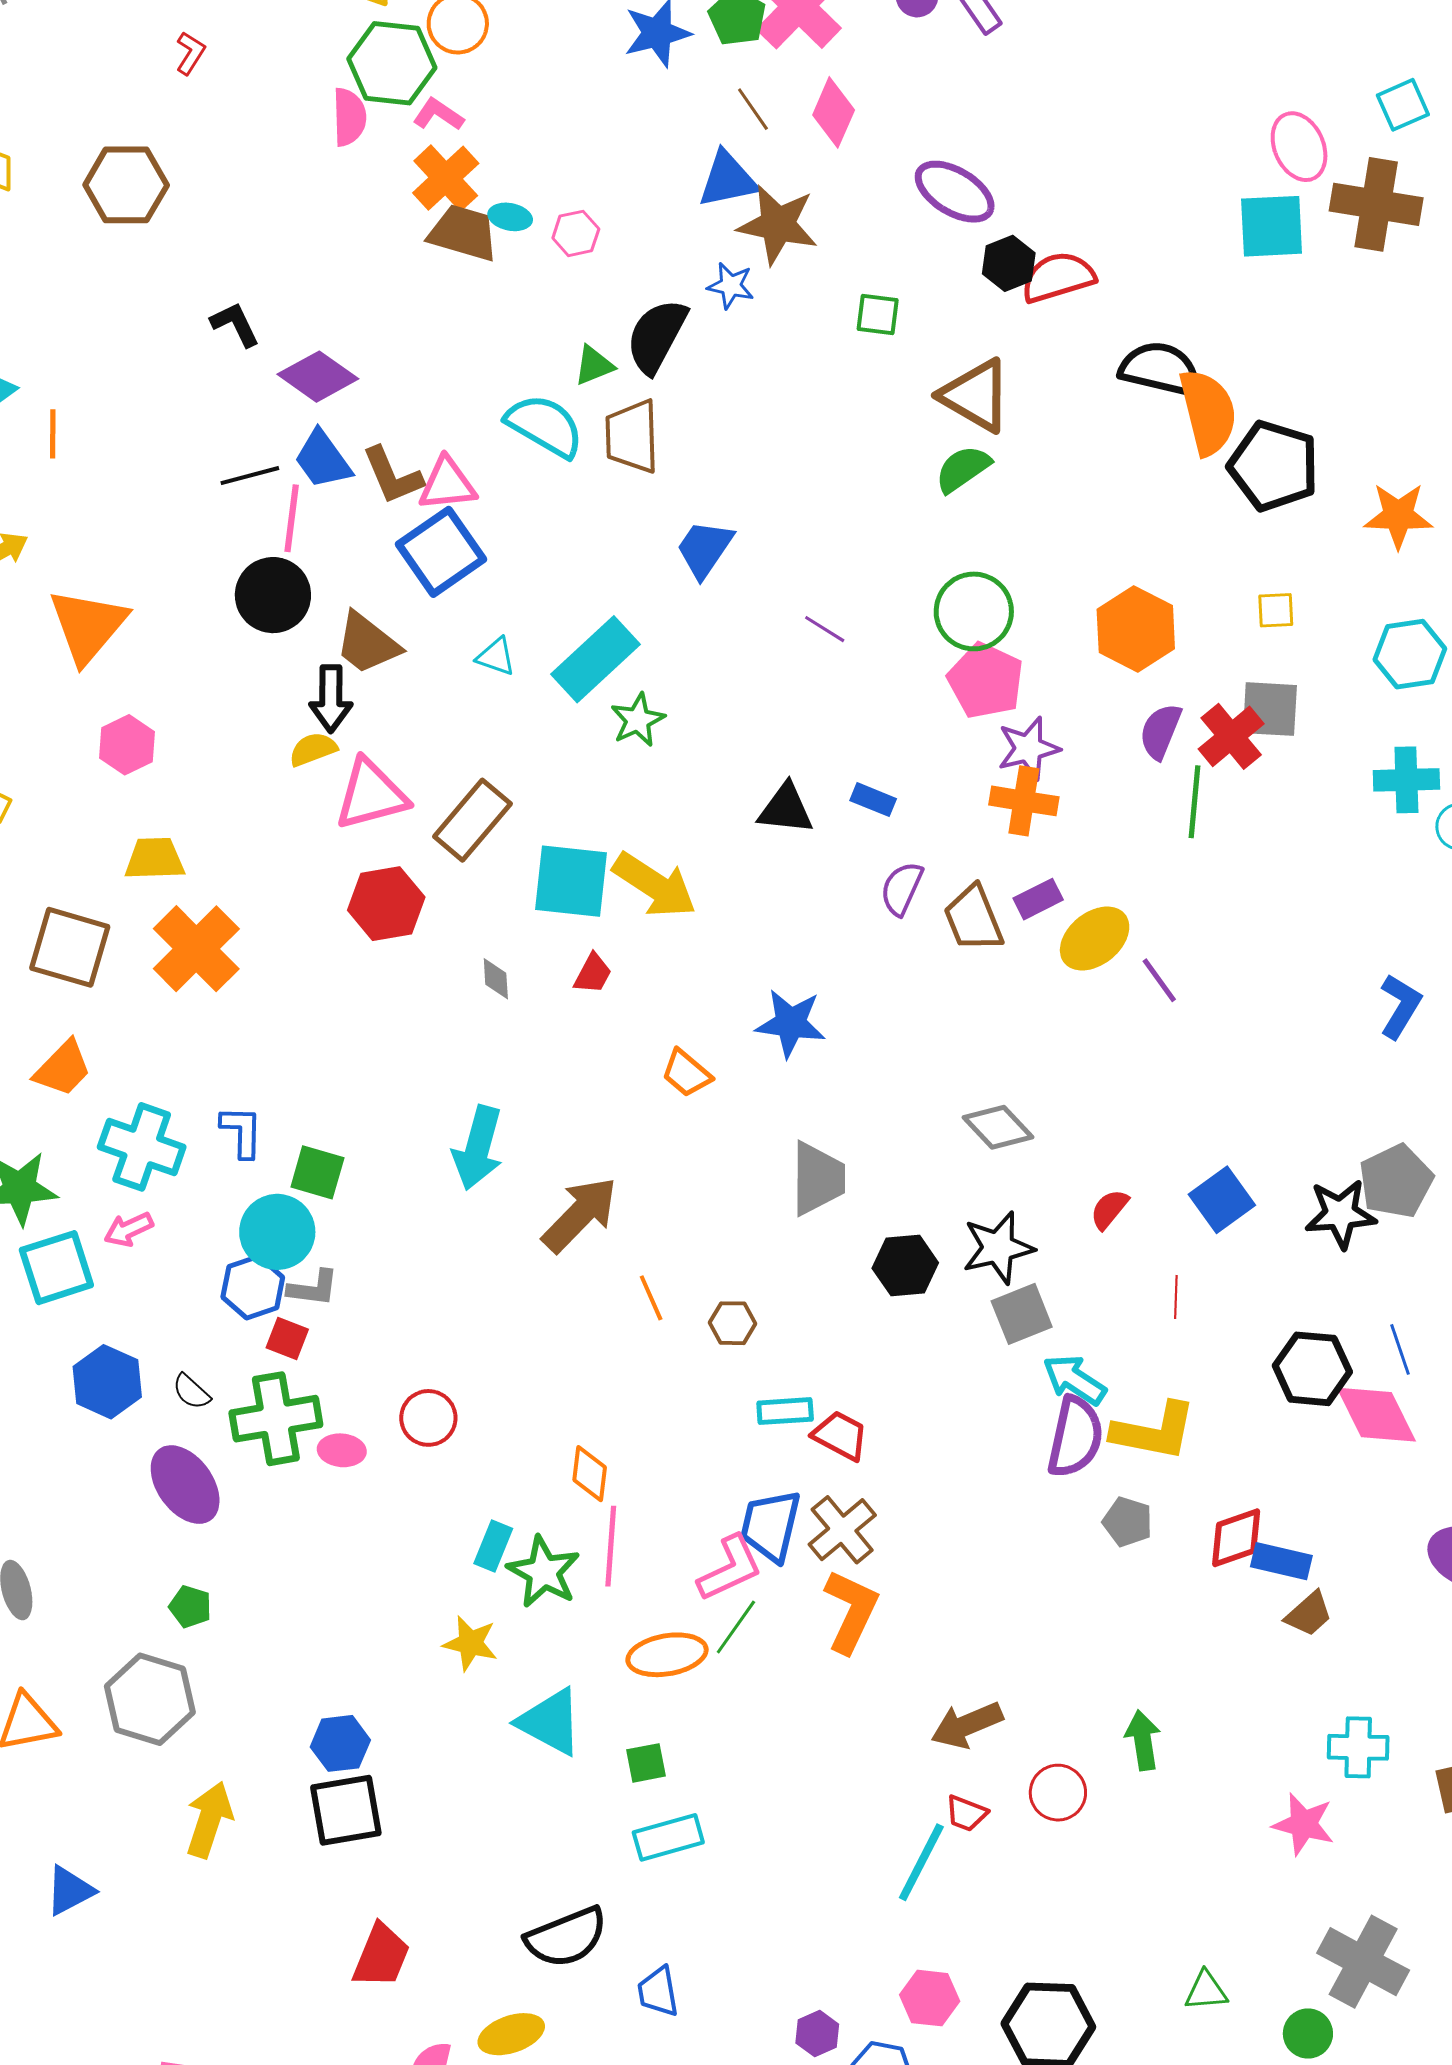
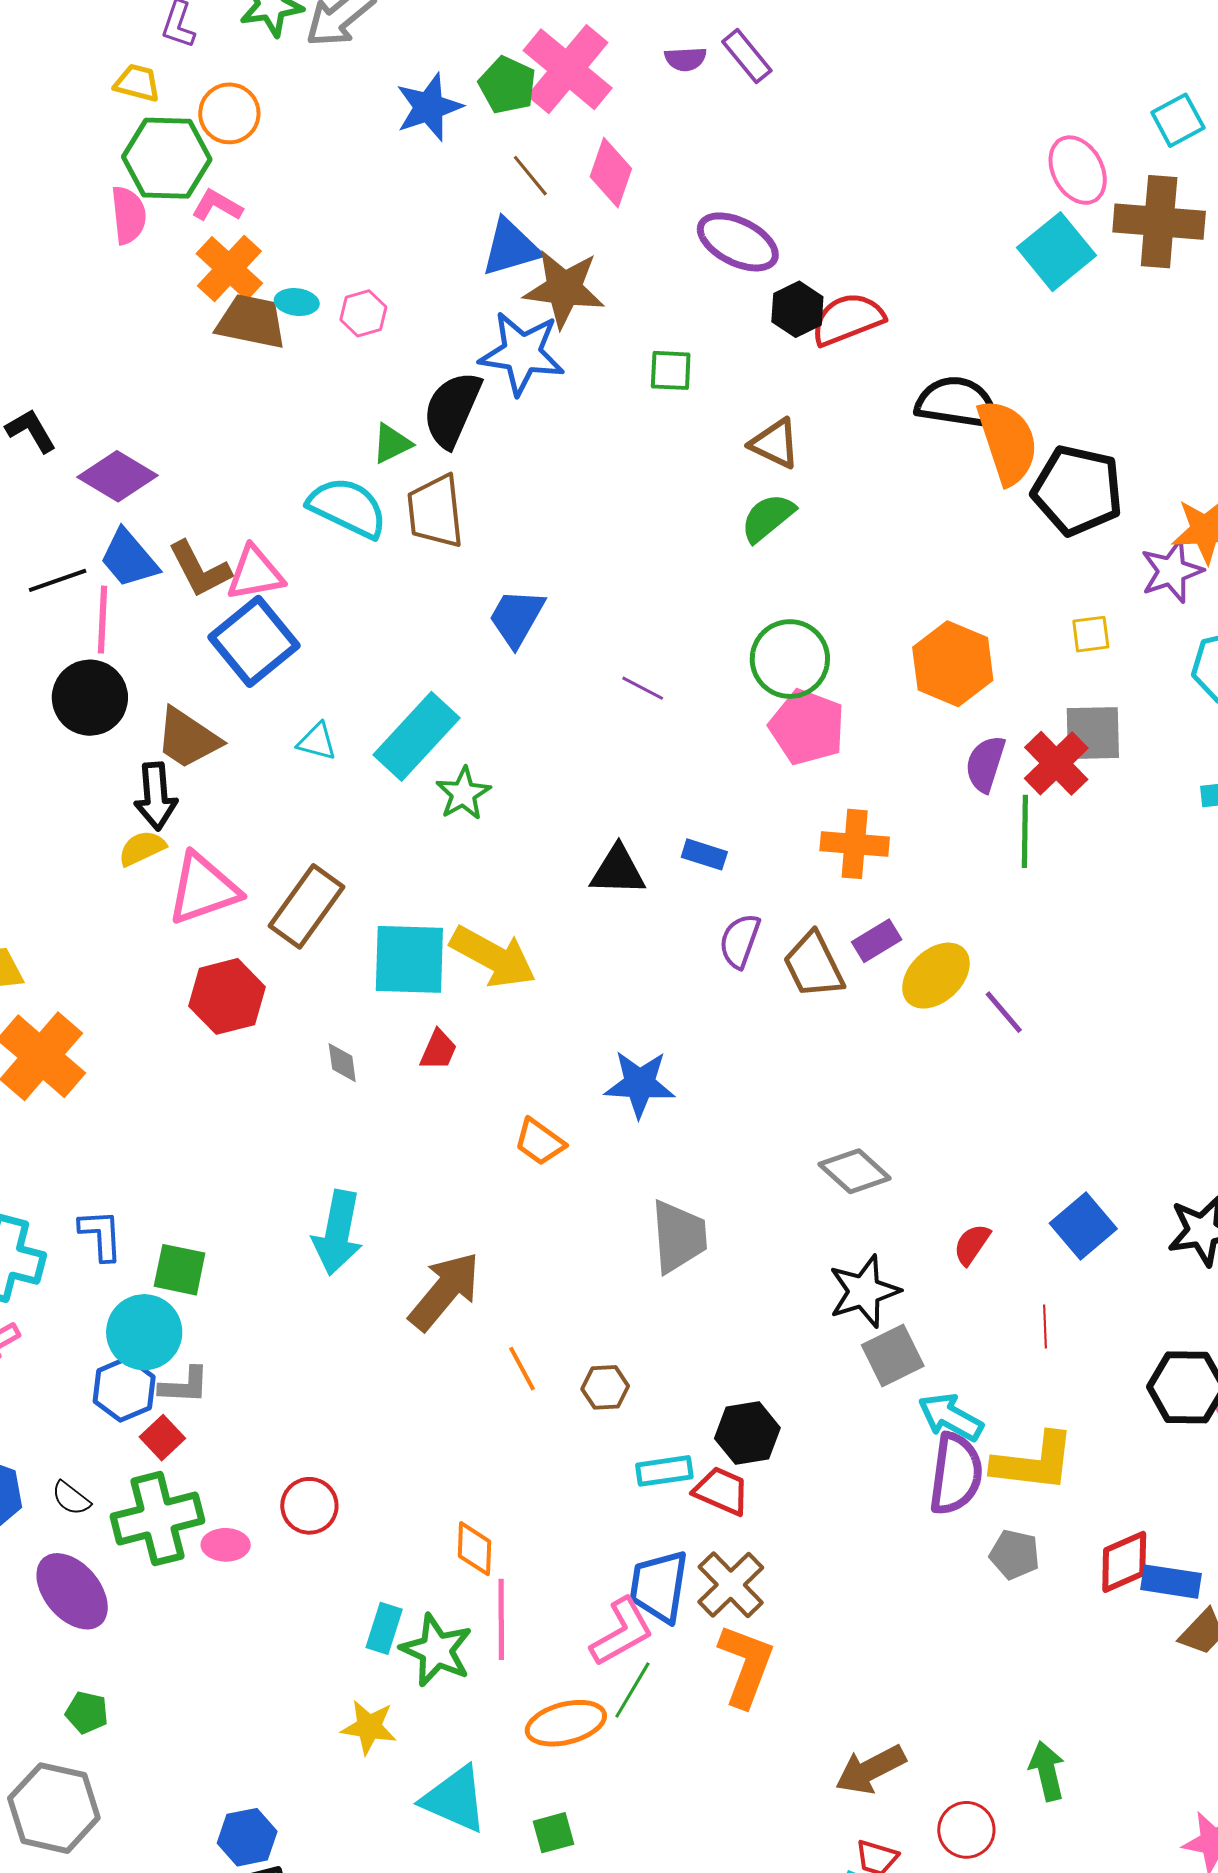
cyan square: (1272, 226) -> (1057, 252), turned -32
blue star: (731, 286) -> (522, 353), size x1.8
brown triangle: (976, 396) -> (775, 444), size x0.7
purple star: (1028, 748) -> (1172, 571), moved
black hexagon: (905, 1266) -> (747, 1433), moved
red square: (287, 1338) -> (162, 1438), turned 30

